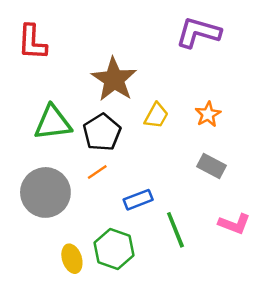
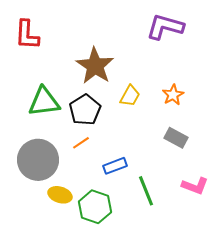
yellow ellipse: (72, 259) -> (60, 195), moved, turned -55

